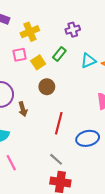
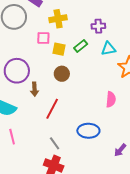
cyan triangle: (88, 61) -> (109, 49), moved
yellow square: (38, 62) -> (59, 49), turned 32
red line: (59, 123) -> (52, 109), moved

